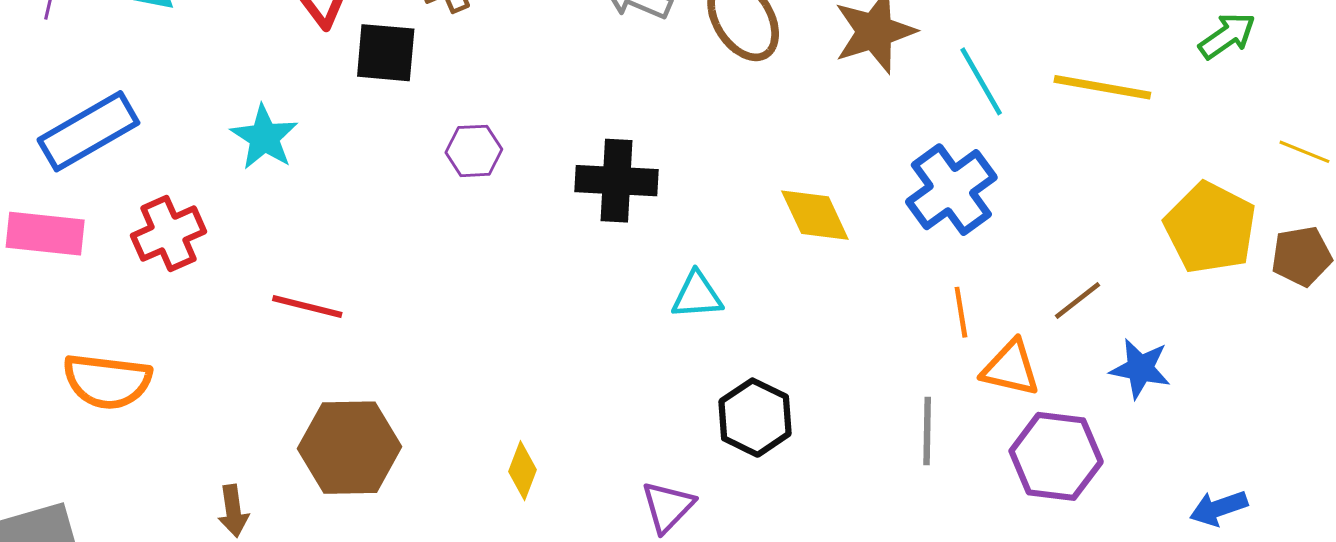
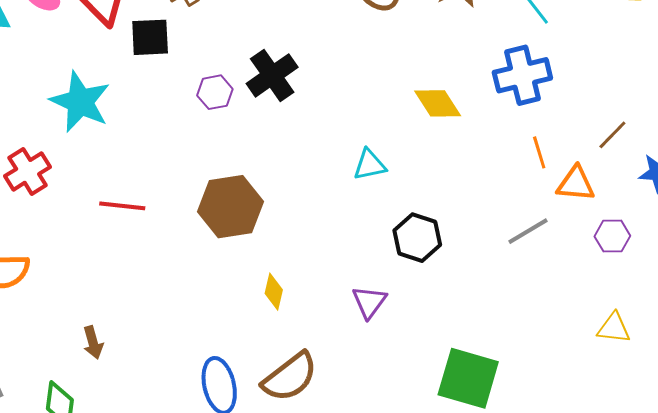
cyan star: (264, 137) -> (80, 102), size x1.4
black cross: (617, 181) -> (272, 75), moved, turned -30
blue cross: (951, 190) -> (522, 75), turned 30
gray line: (927, 431) -> (528, 231), turned 66
brown hexagon: (350, 448) -> (230, 207), moved
purple hexagon: (1056, 456) -> (612, 236), size x0.6

